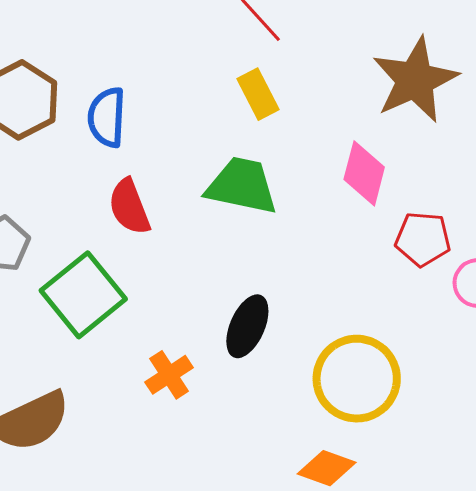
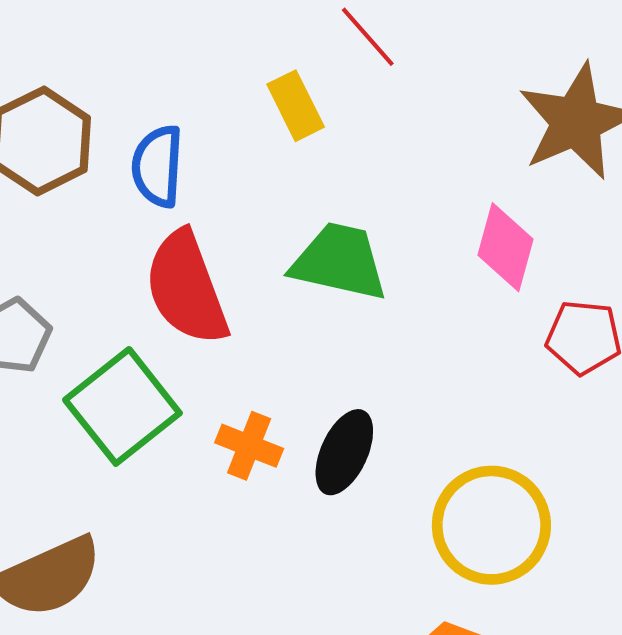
yellow rectangle: (258, 94) -> (296, 106), moved
red semicircle: (129, 207) -> (186, 288), size x1.5
orange cross: (169, 375) -> (249, 446), moved, turned -36

